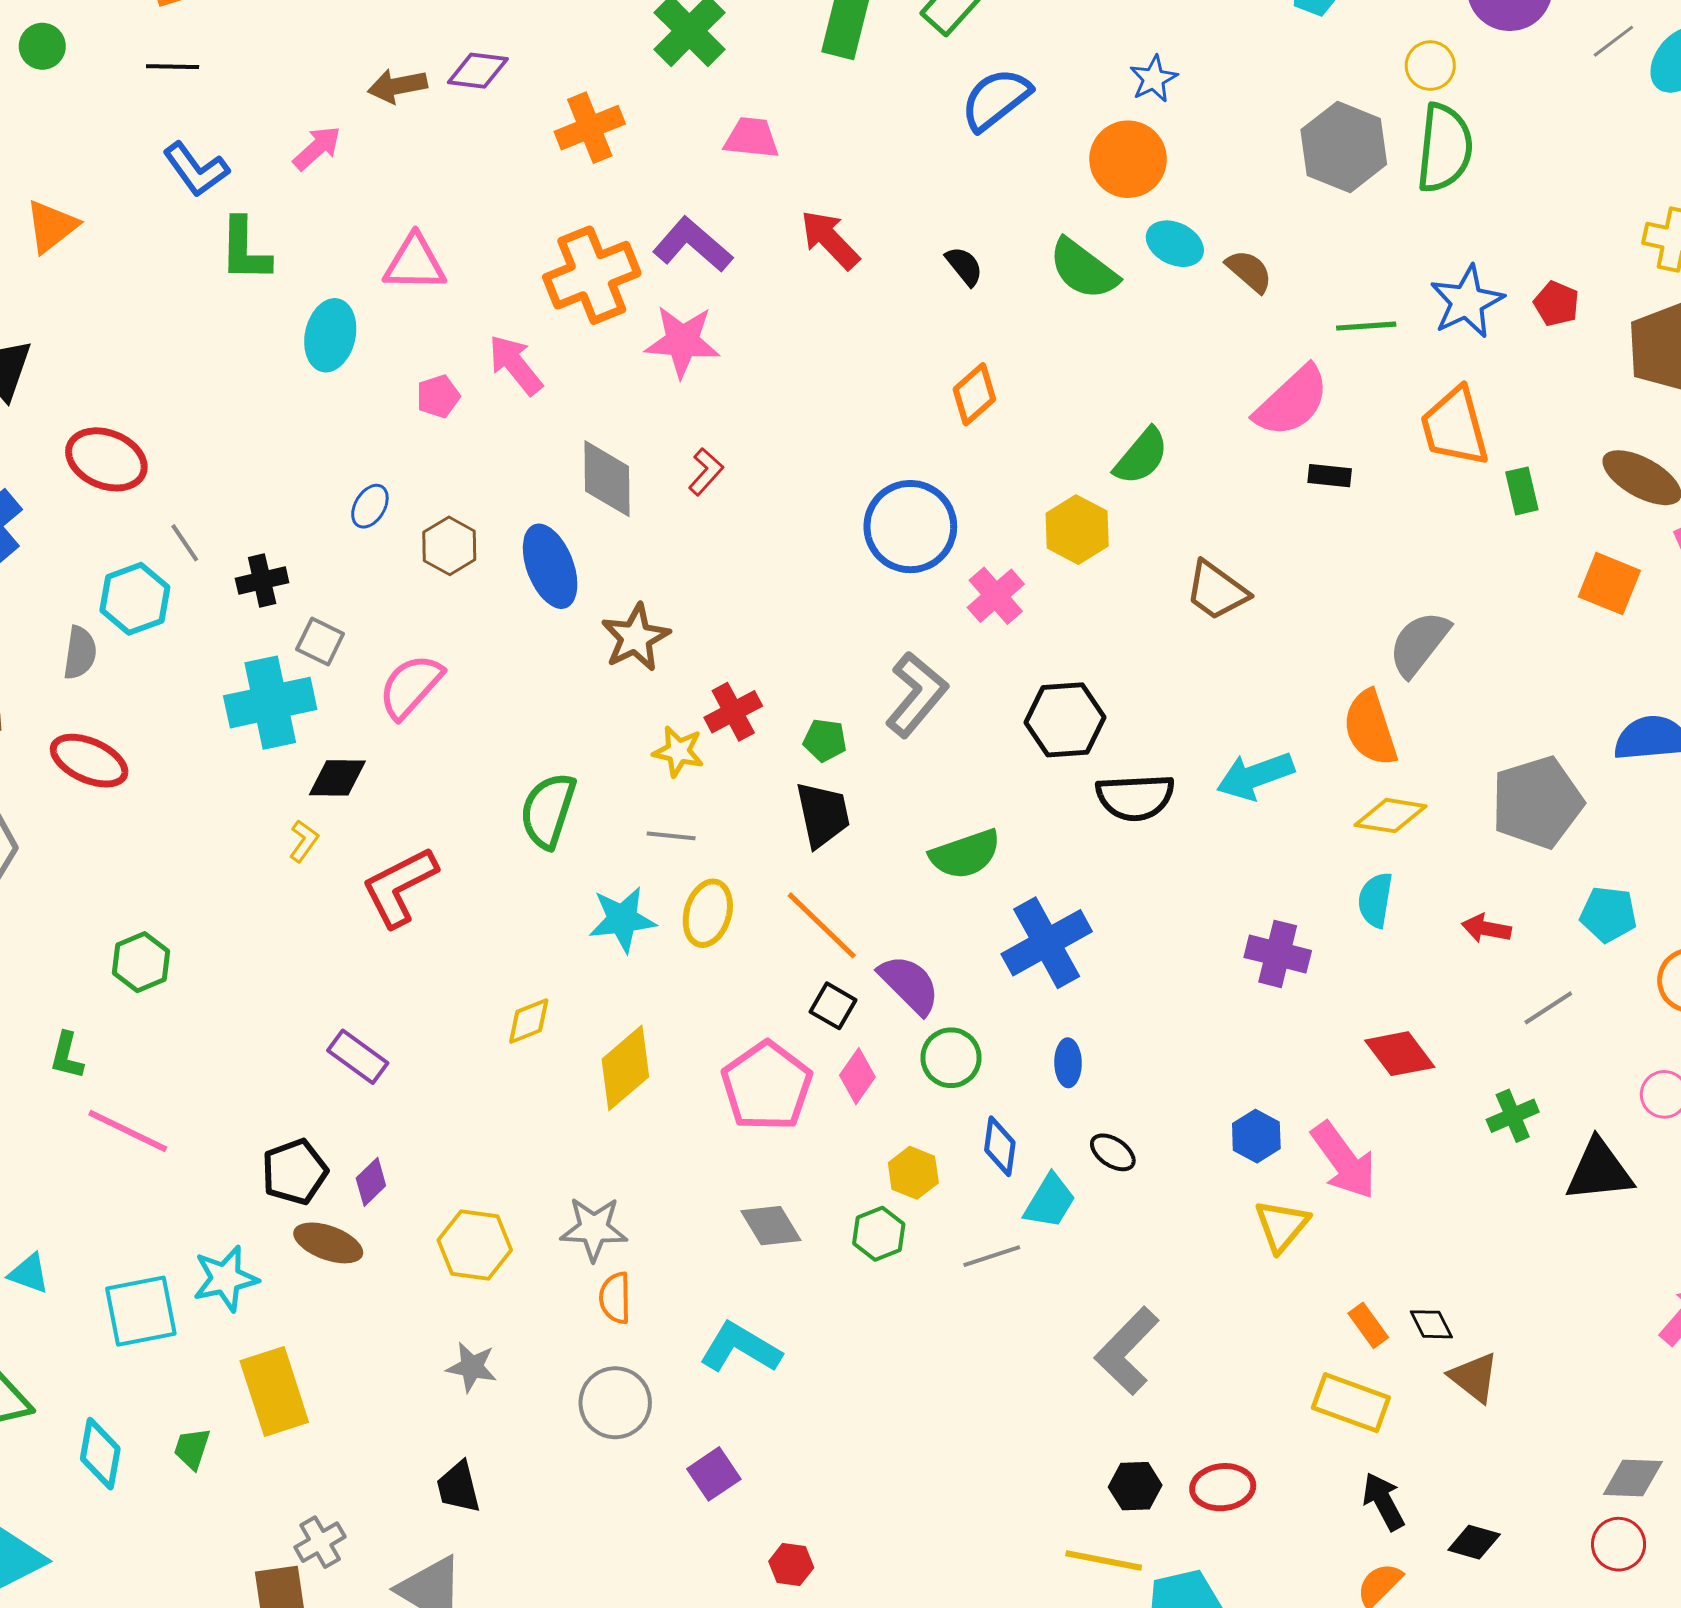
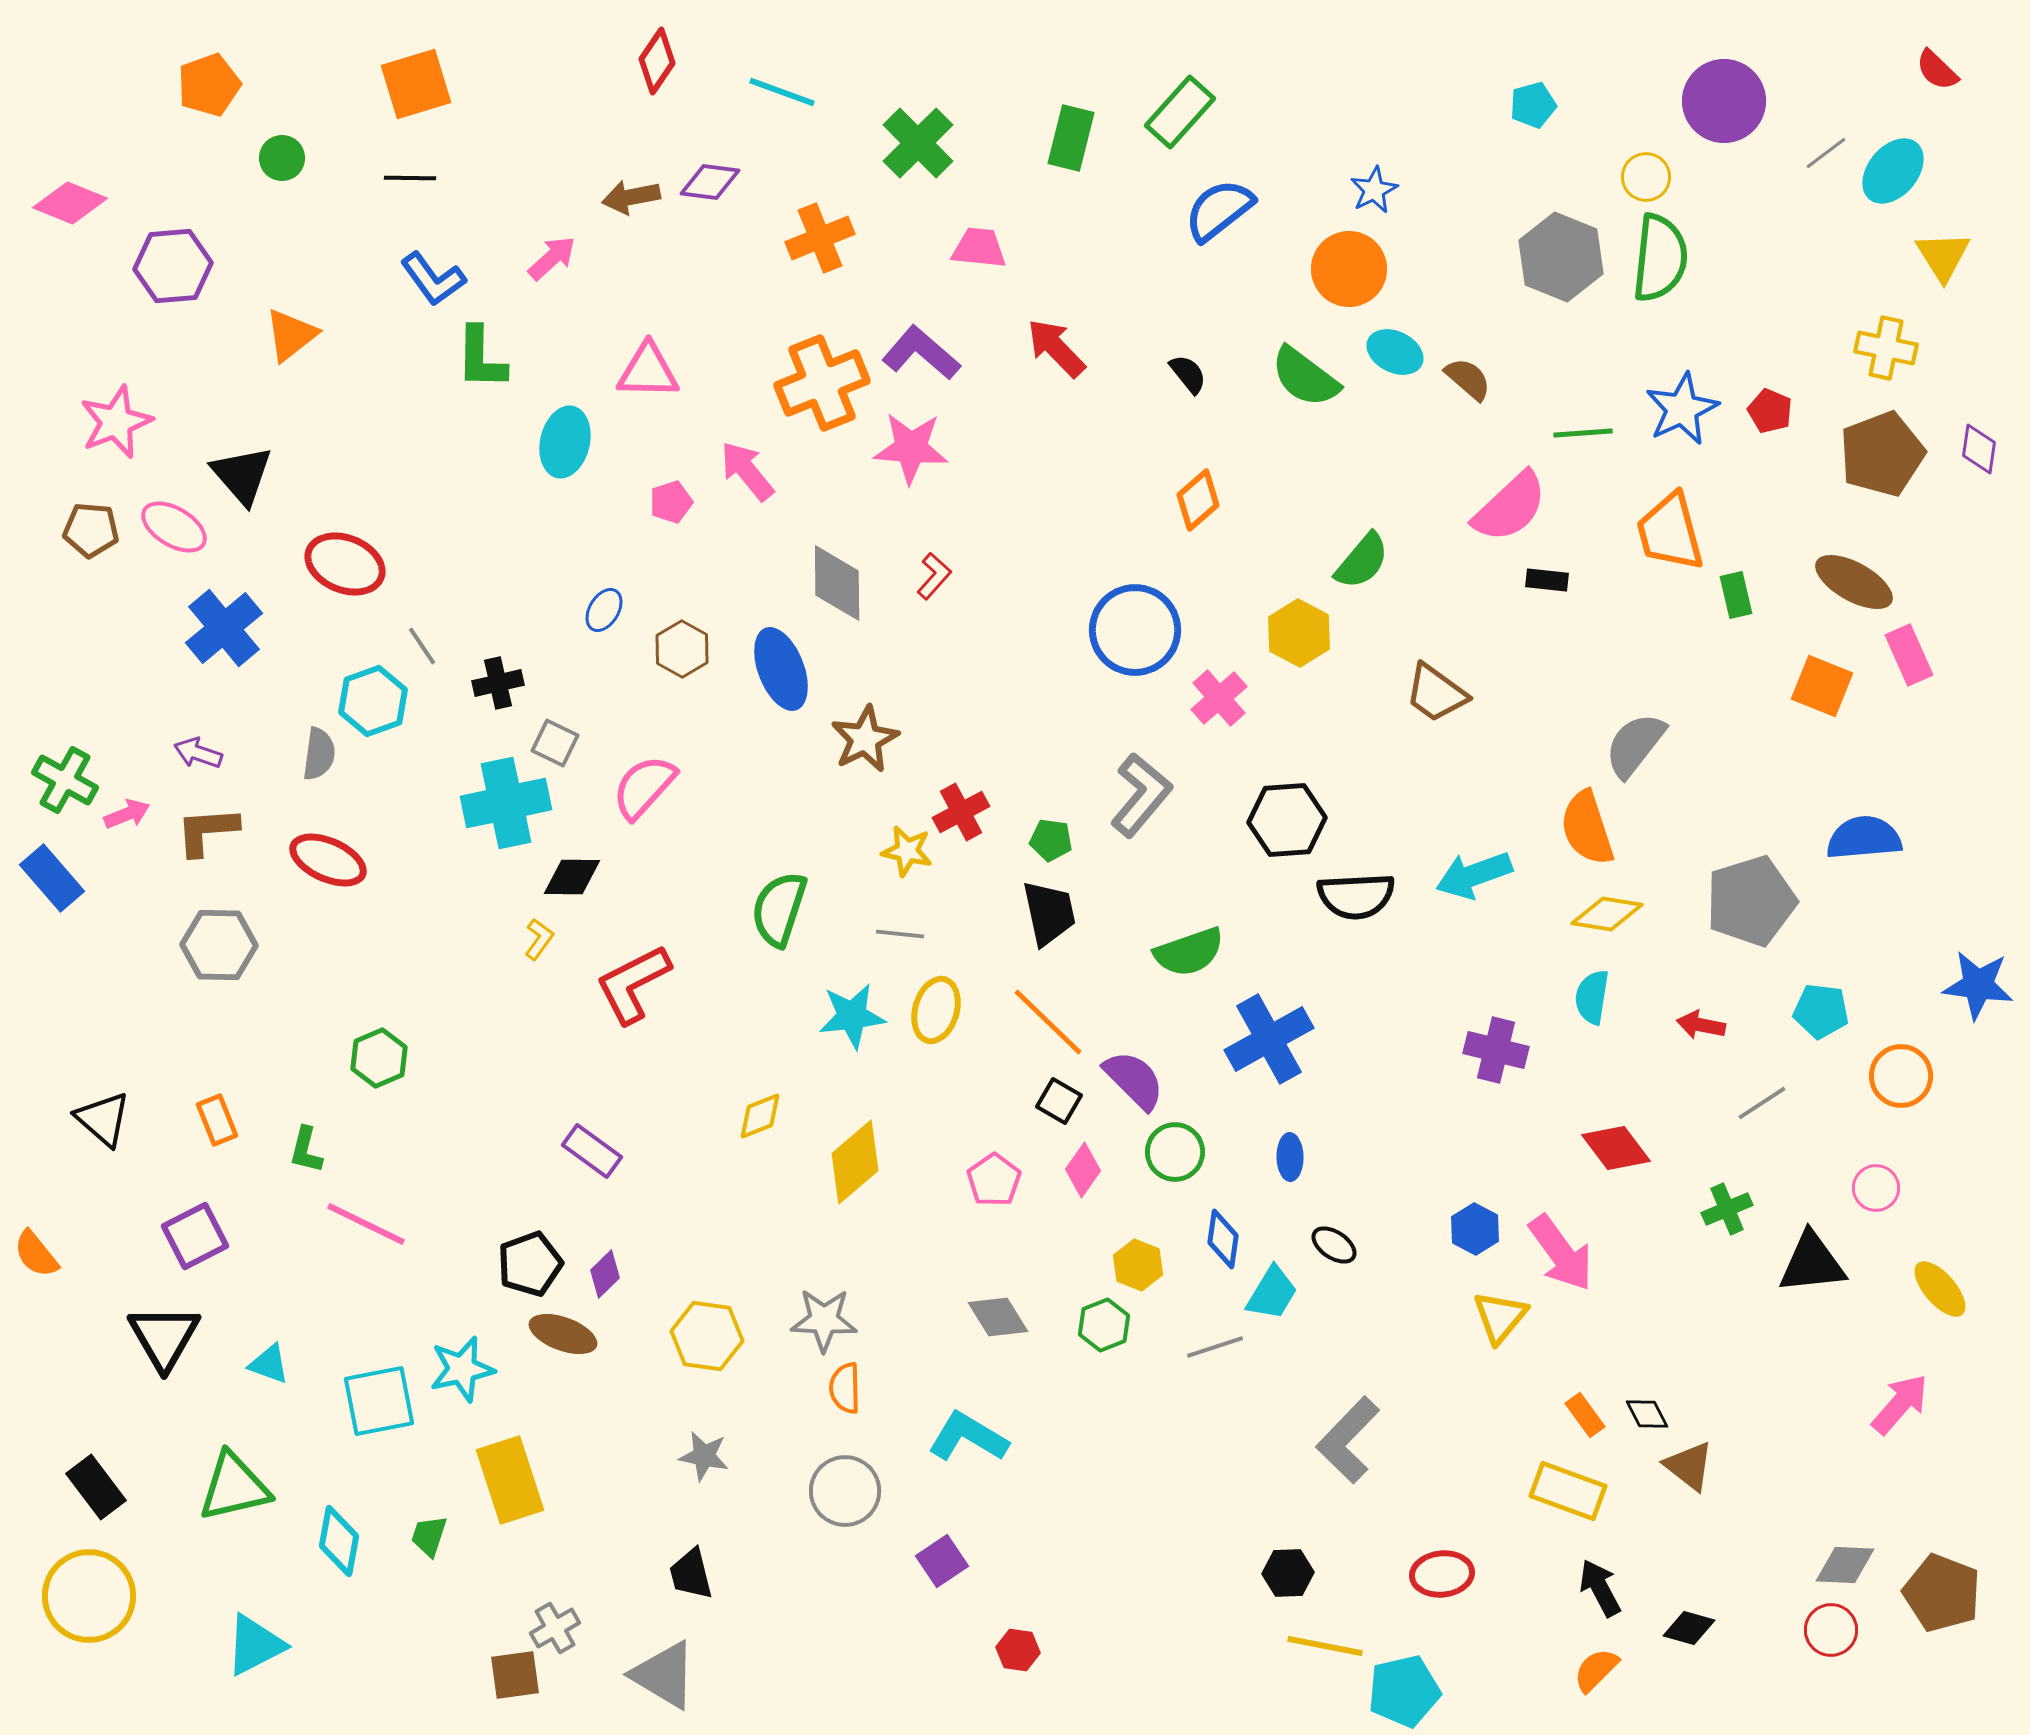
pink pentagon: (767, 1086) -> (994, 1180), size x0.6
black hexagon: (1135, 1486) -> (1288, 1573), moved

